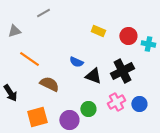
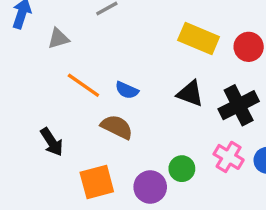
yellow rectangle: (98, 31) -> (199, 38), size x1.6
blue semicircle: (76, 62) -> (127, 90), moved
black triangle: (93, 76) -> (190, 94), moved
pink cross: (116, 102) -> (229, 157), turned -30

